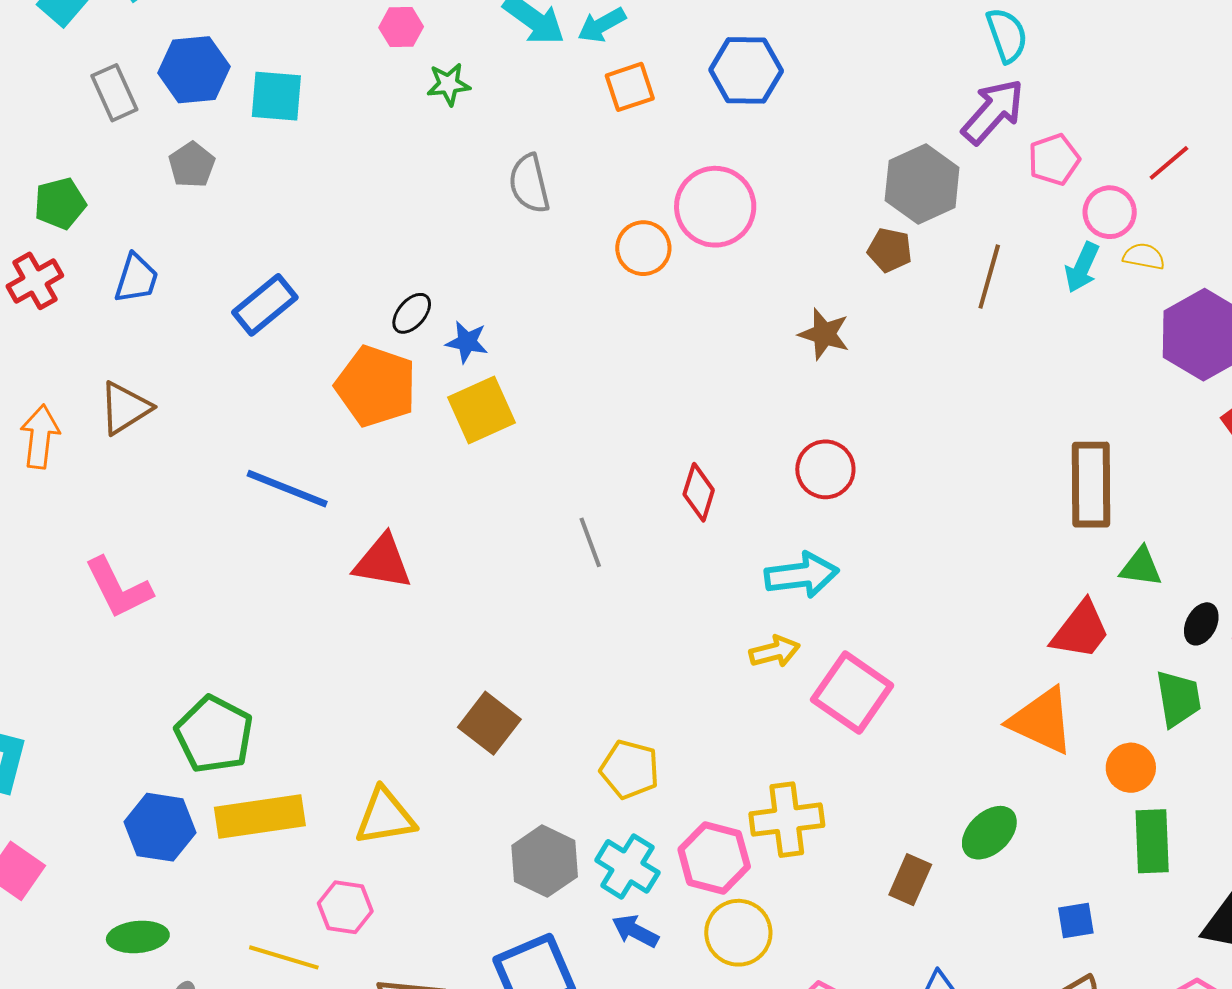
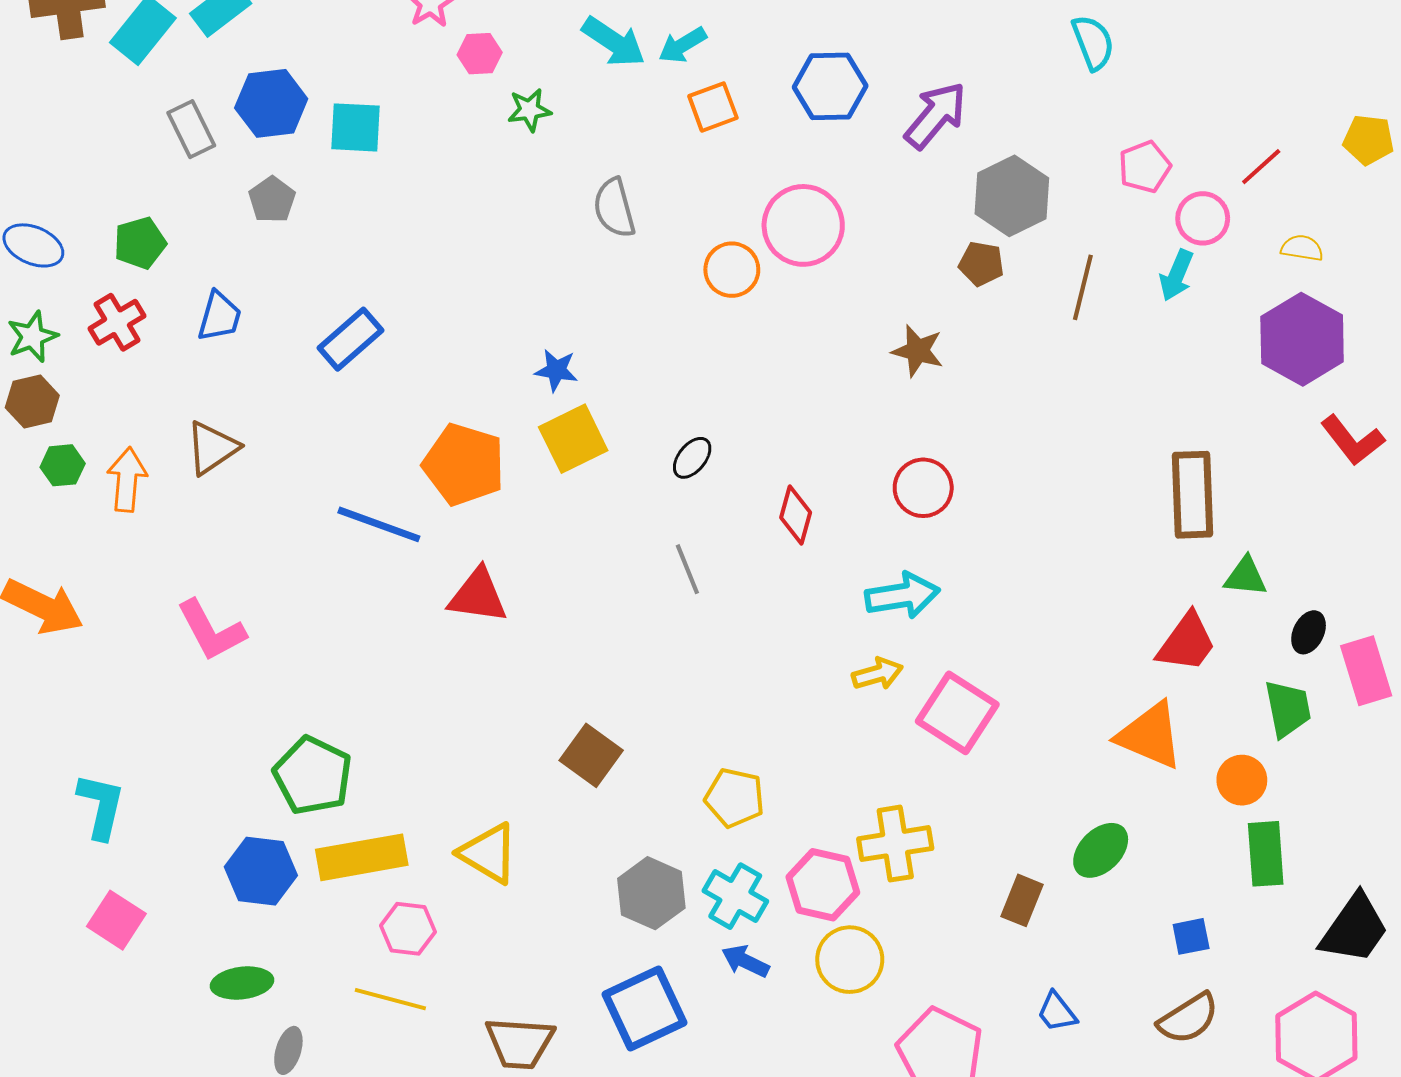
purple arrow: (993, 111) -> (936, 115), moved
yellow semicircle: (1144, 256) -> (1302, 248), moved
black ellipse: (412, 313) -> (692, 458), moved
orange pentagon: (376, 386) -> (464, 464), moved
yellow triangle: (385, 817) -> (488, 853), turned 42
pink hexagon: (345, 907) -> (408, 929), moved

